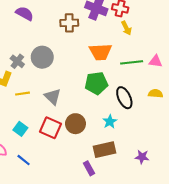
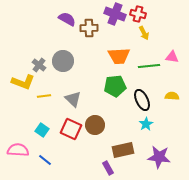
purple semicircle: (25, 14) -> (67, 19), moved
pink triangle: (155, 61) -> (172, 57), moved
cyan star: (110, 122) -> (146, 124), moved
purple star: (142, 157) -> (159, 157), size x1.6

